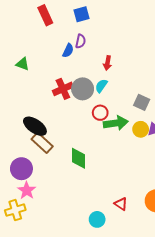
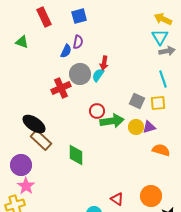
green triangle: (22, 64) -> (22, 42), moved
cyan semicircle: (101, 86) -> (98, 75), moved
gray circle: (83, 89) -> (80, 74), moved

